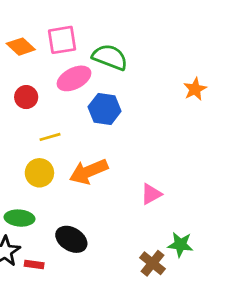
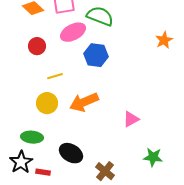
brown cross: (152, 263) -> (105, 171), moved

